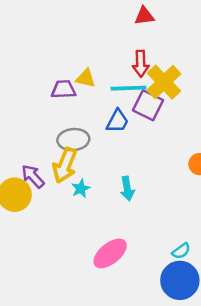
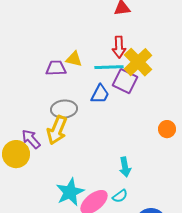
cyan star: (81, 189) -> (70, 192), moved, size x1.8
cyan arrow: (127, 189) -> (125, 167), moved
cyan semicircle: (181, 251) -> (120, 196), moved

